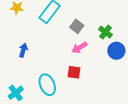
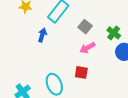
blue arrow: (23, 50) -> (42, 35), moved

